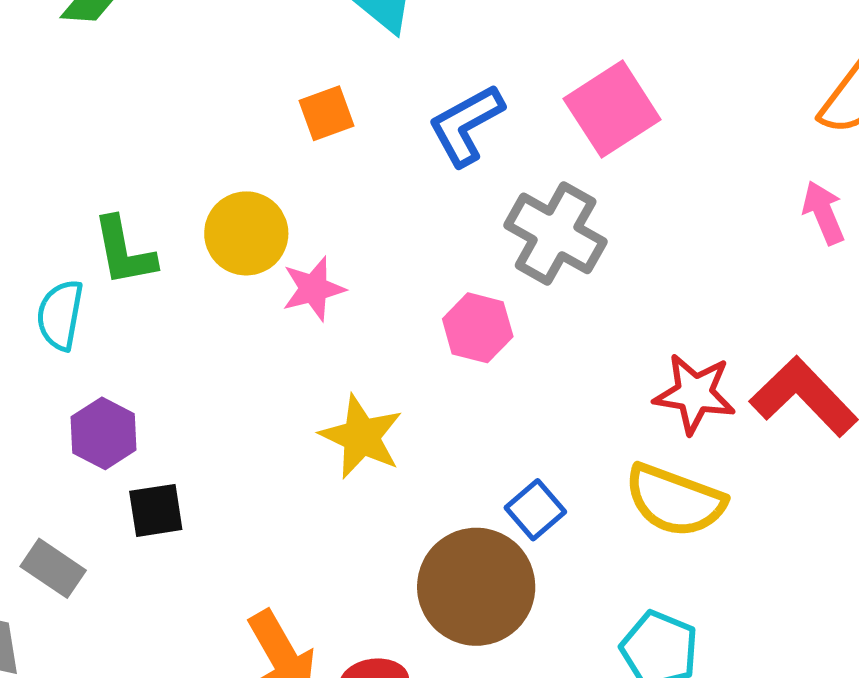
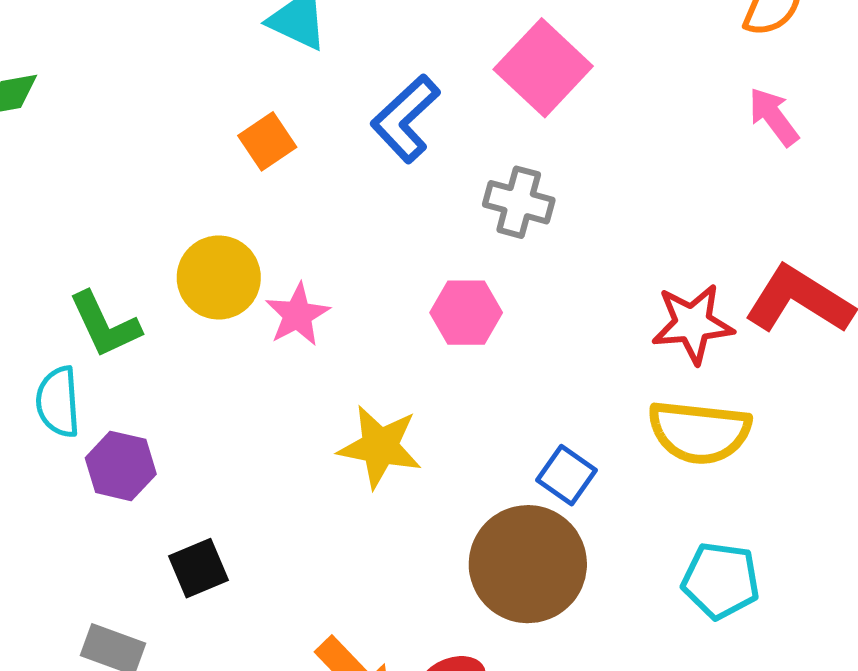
gray cross: (556, 233) -> (519, 202), size x0.7
purple hexagon: (104, 433) -> (121, 466), moved

